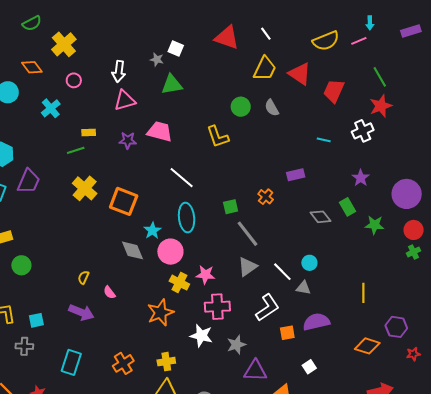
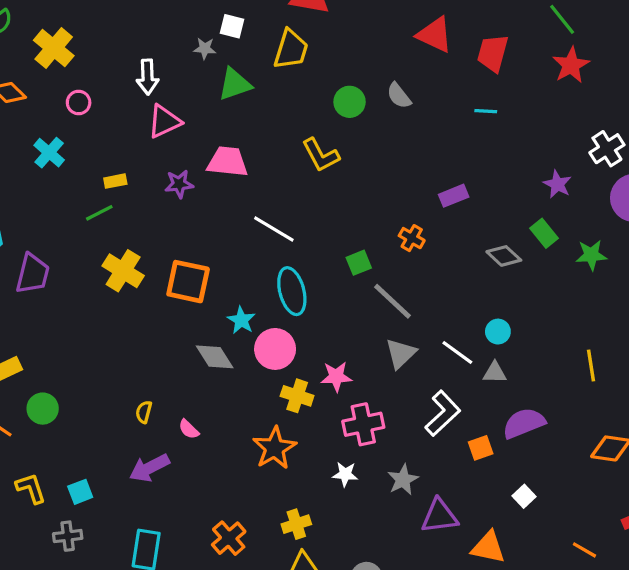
yellow trapezoid: (265, 69) -> (291, 49), moved
white cross: (363, 131) -> (607, 149), moved
cyan line: (324, 140) -> (486, 111), moved
purple arrow: (81, 312) -> (149, 468), turned 140
white star: (201, 336) -> (345, 474), size x0.7

